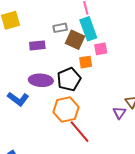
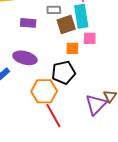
brown square: (75, 40) -> (66, 24), turned 36
black pentagon: (69, 79) -> (63, 73), moved
purple triangle: (119, 113) -> (96, 105), size x1.6

